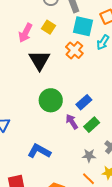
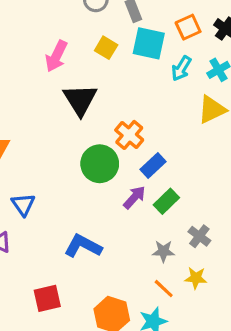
yellow square: (49, 27) -> (106, 48), moved
orange cross: (74, 50) -> (129, 135), moved
purple arrow: (72, 122) -> (134, 197), turned 77

